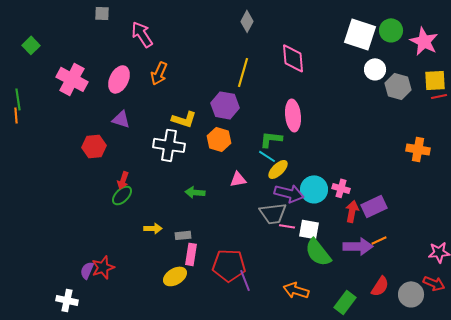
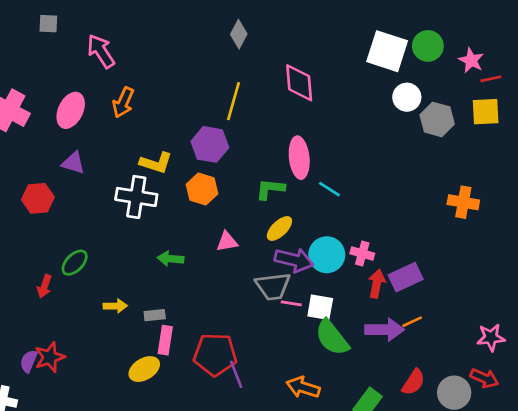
pink star: (424, 41) -> (471, 60), size x0.7
red line: (439, 96) -> (491, 79), moved
cyan line: (267, 156) -> (329, 189), moved
red arrow: (123, 180) -> (44, 286), moved

